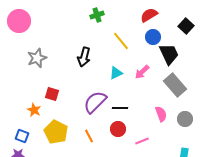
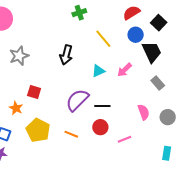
black square: (186, 26) -> (159, 23), moved
gray rectangle: (175, 85) -> (158, 83), size x0.6
orange line: (89, 136) -> (71, 134), turned -40

